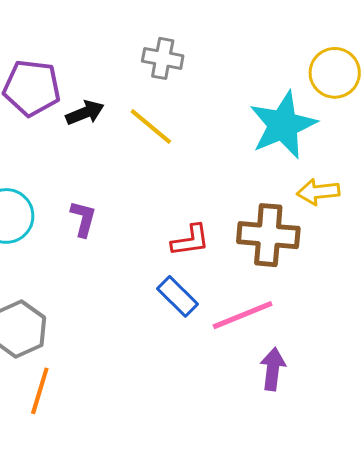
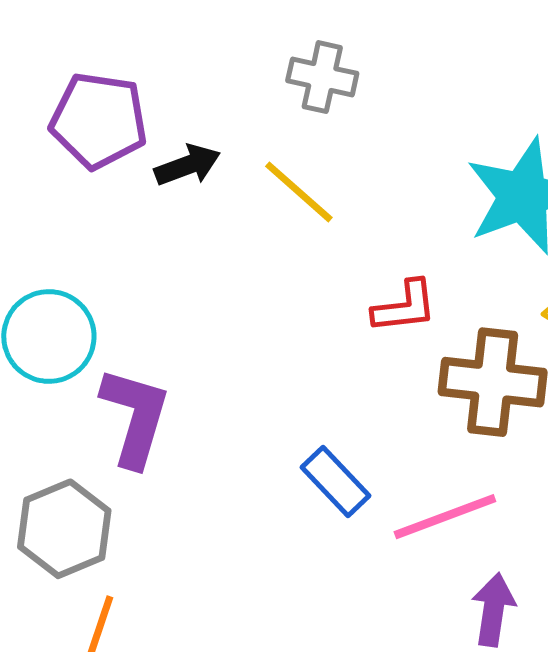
purple L-shape: (83, 219) -> (135, 417), moved, size x1.6
red L-shape: (190, 240) -> (405, 307), moved

